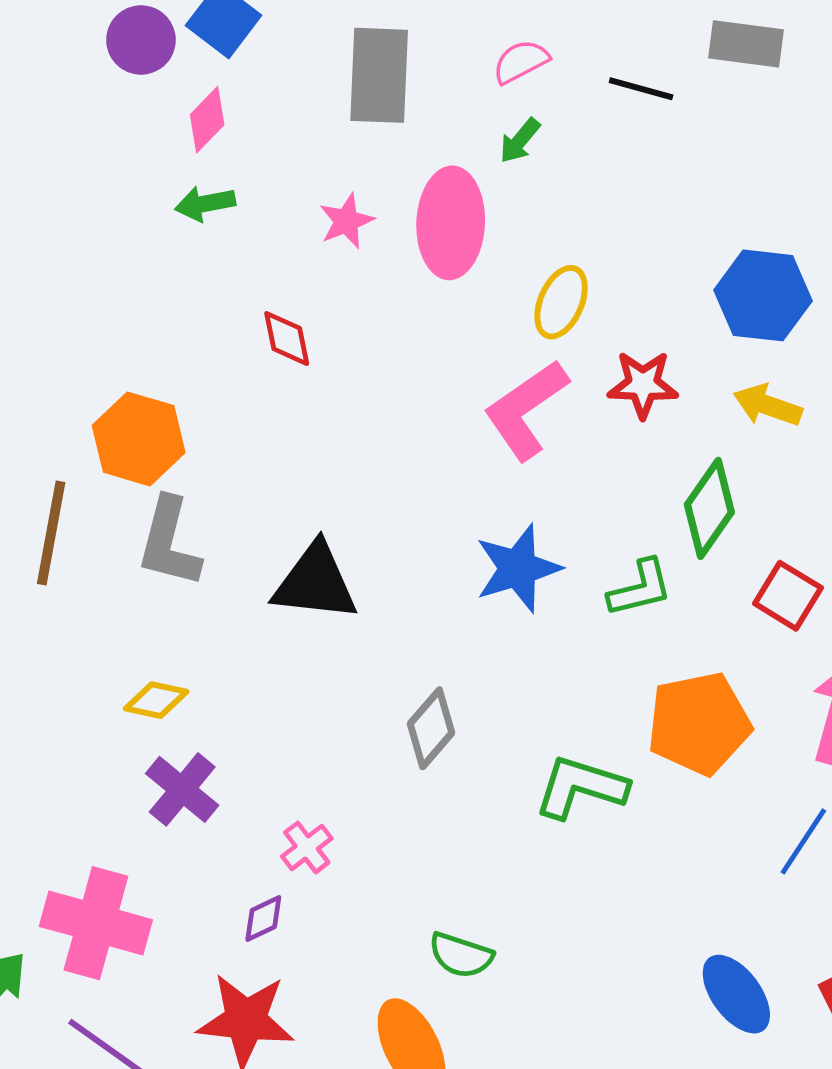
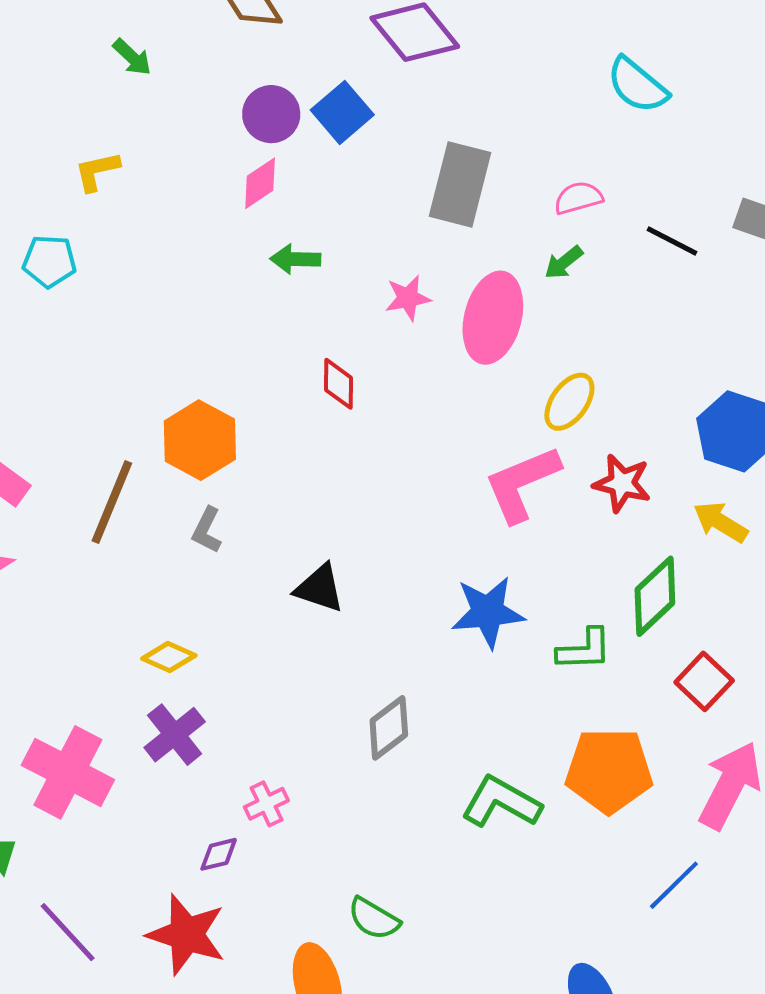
pink diamond: (207, 120) -> (260, 183), moved
gray L-shape: (169, 542) -> (207, 530), size x0.6
black triangle: (315, 582) -> (319, 588), size x0.7
pink cross: (96, 923) -> (68, 772), moved

